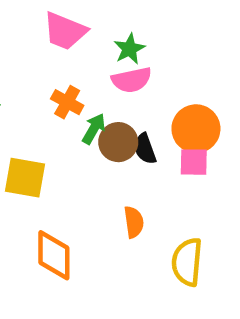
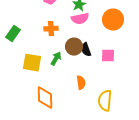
orange cross: (67, 102) -> (51, 29), turned -32
green arrow: (94, 129) -> (56, 59), moved
orange circle: (196, 129) -> (113, 20), moved

